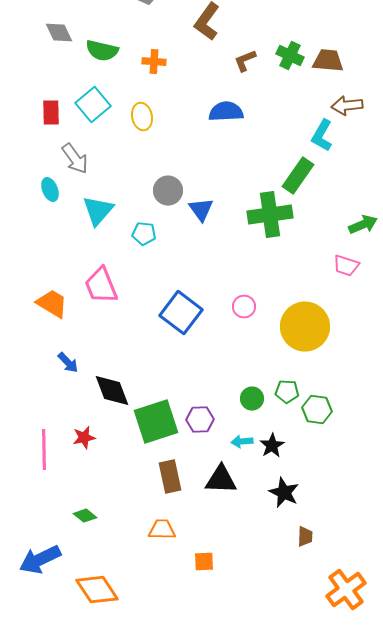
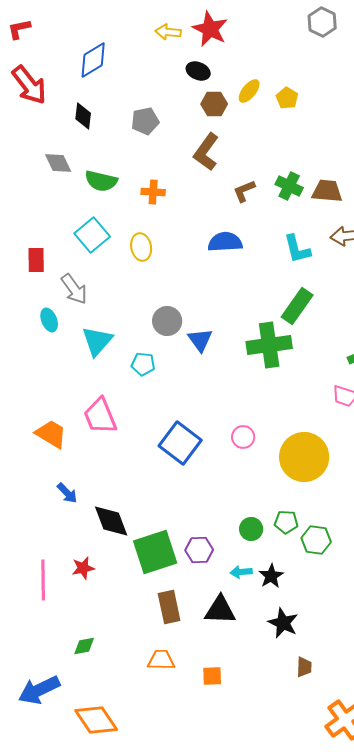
red rectangle: (51, 113) -> (36, 260), moved
cyan L-shape: (322, 136) -> (297, 249), moved, turned -44
green diamond: (85, 516) -> (84, 646), turned -50
orange square: (204, 562) -> (212, 676), moved

